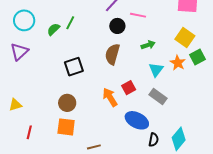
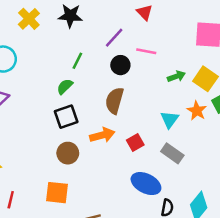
green line: (70, 23) -> (77, 61), moved
green semicircle: (53, 29) -> (65, 86), moved
green arrow: (148, 45) -> (176, 76), moved
orange arrow: (110, 97) -> (102, 135), moved, turned 108
brown circle: (67, 103) -> (68, 153), moved

